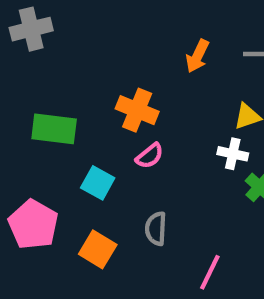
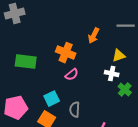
orange arrow: (197, 56) -> (94, 36), moved
cyan square: (98, 183) -> (52, 99), moved, turned 35
pink pentagon: (33, 224) -> (16, 108), turned 30

